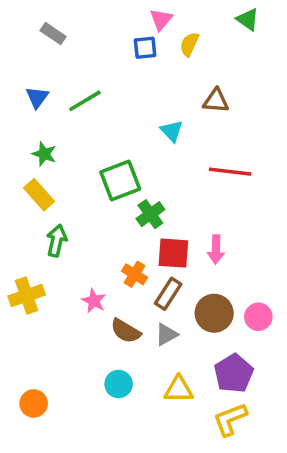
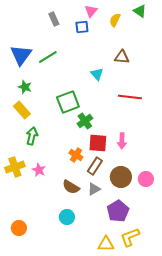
gray rectangle: (53, 34) -> (54, 19), moved, turned 32
yellow semicircle: (189, 44) -> (115, 20), moved
blue triangle: (37, 97) -> (21, 55), size x1.6
pink star: (94, 301) -> (39, 170), moved
purple pentagon: (234, 373) -> (118, 211), moved
yellow triangle: (179, 389) -> (106, 244), moved

